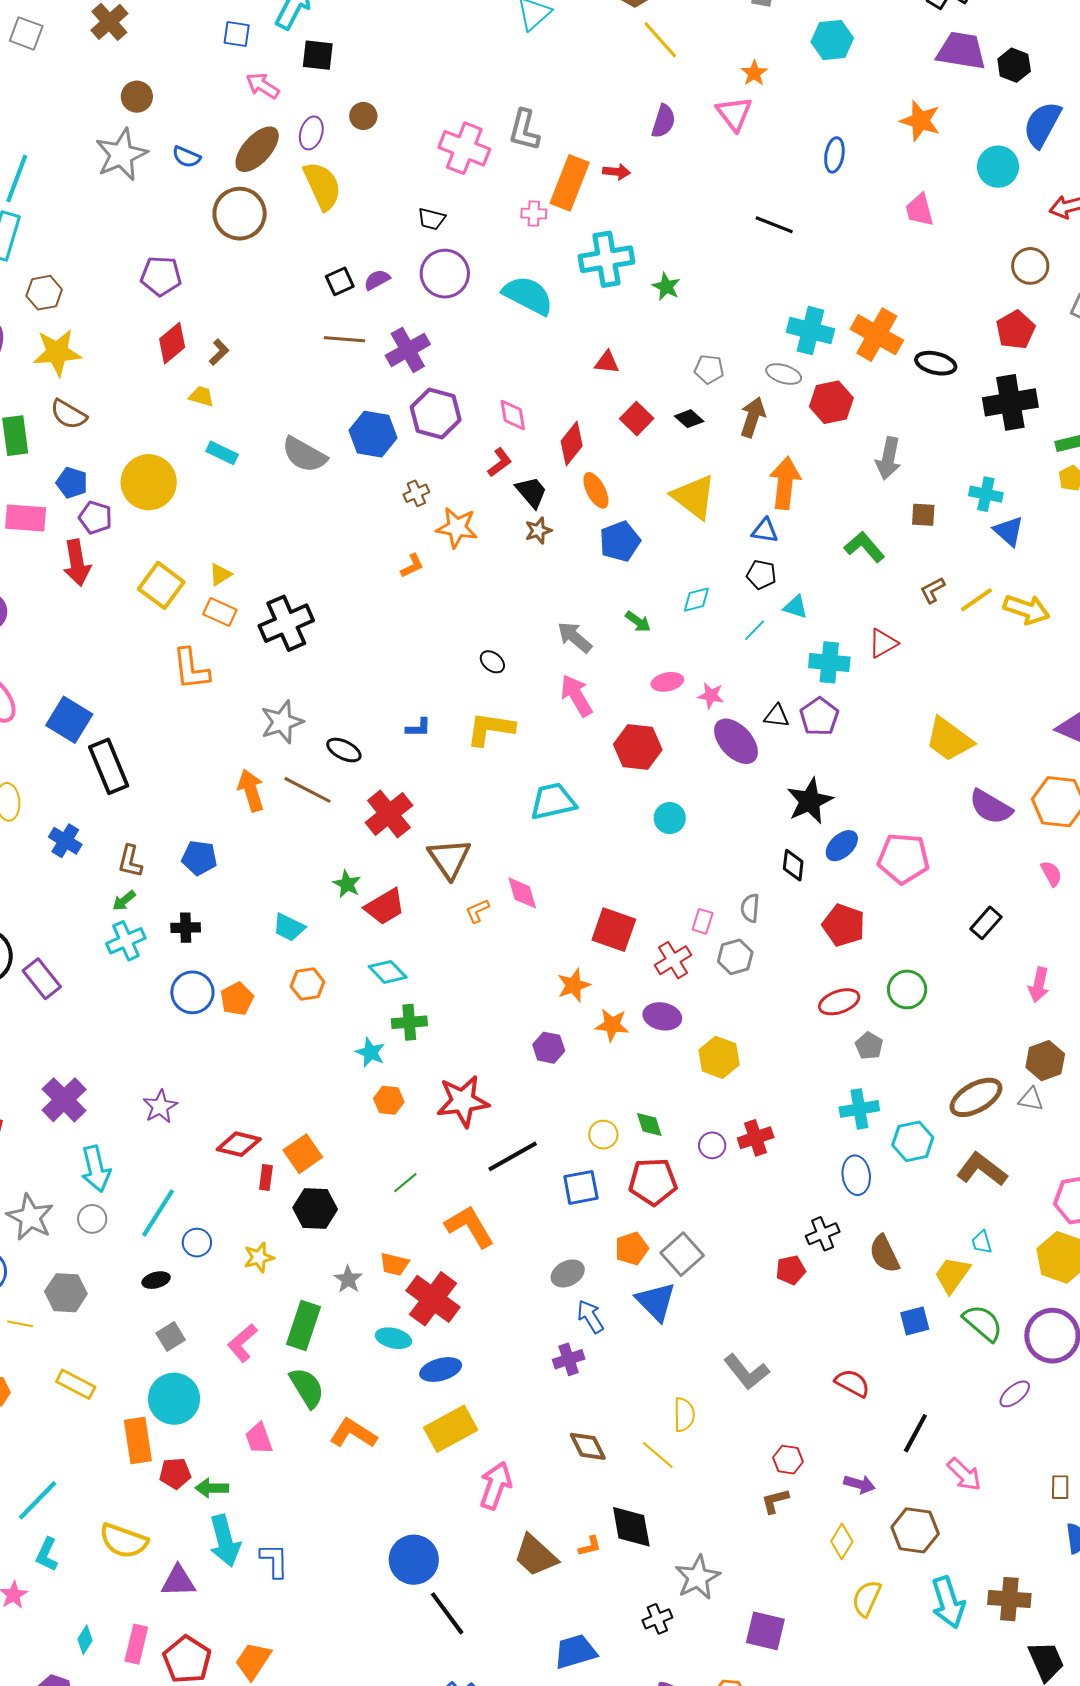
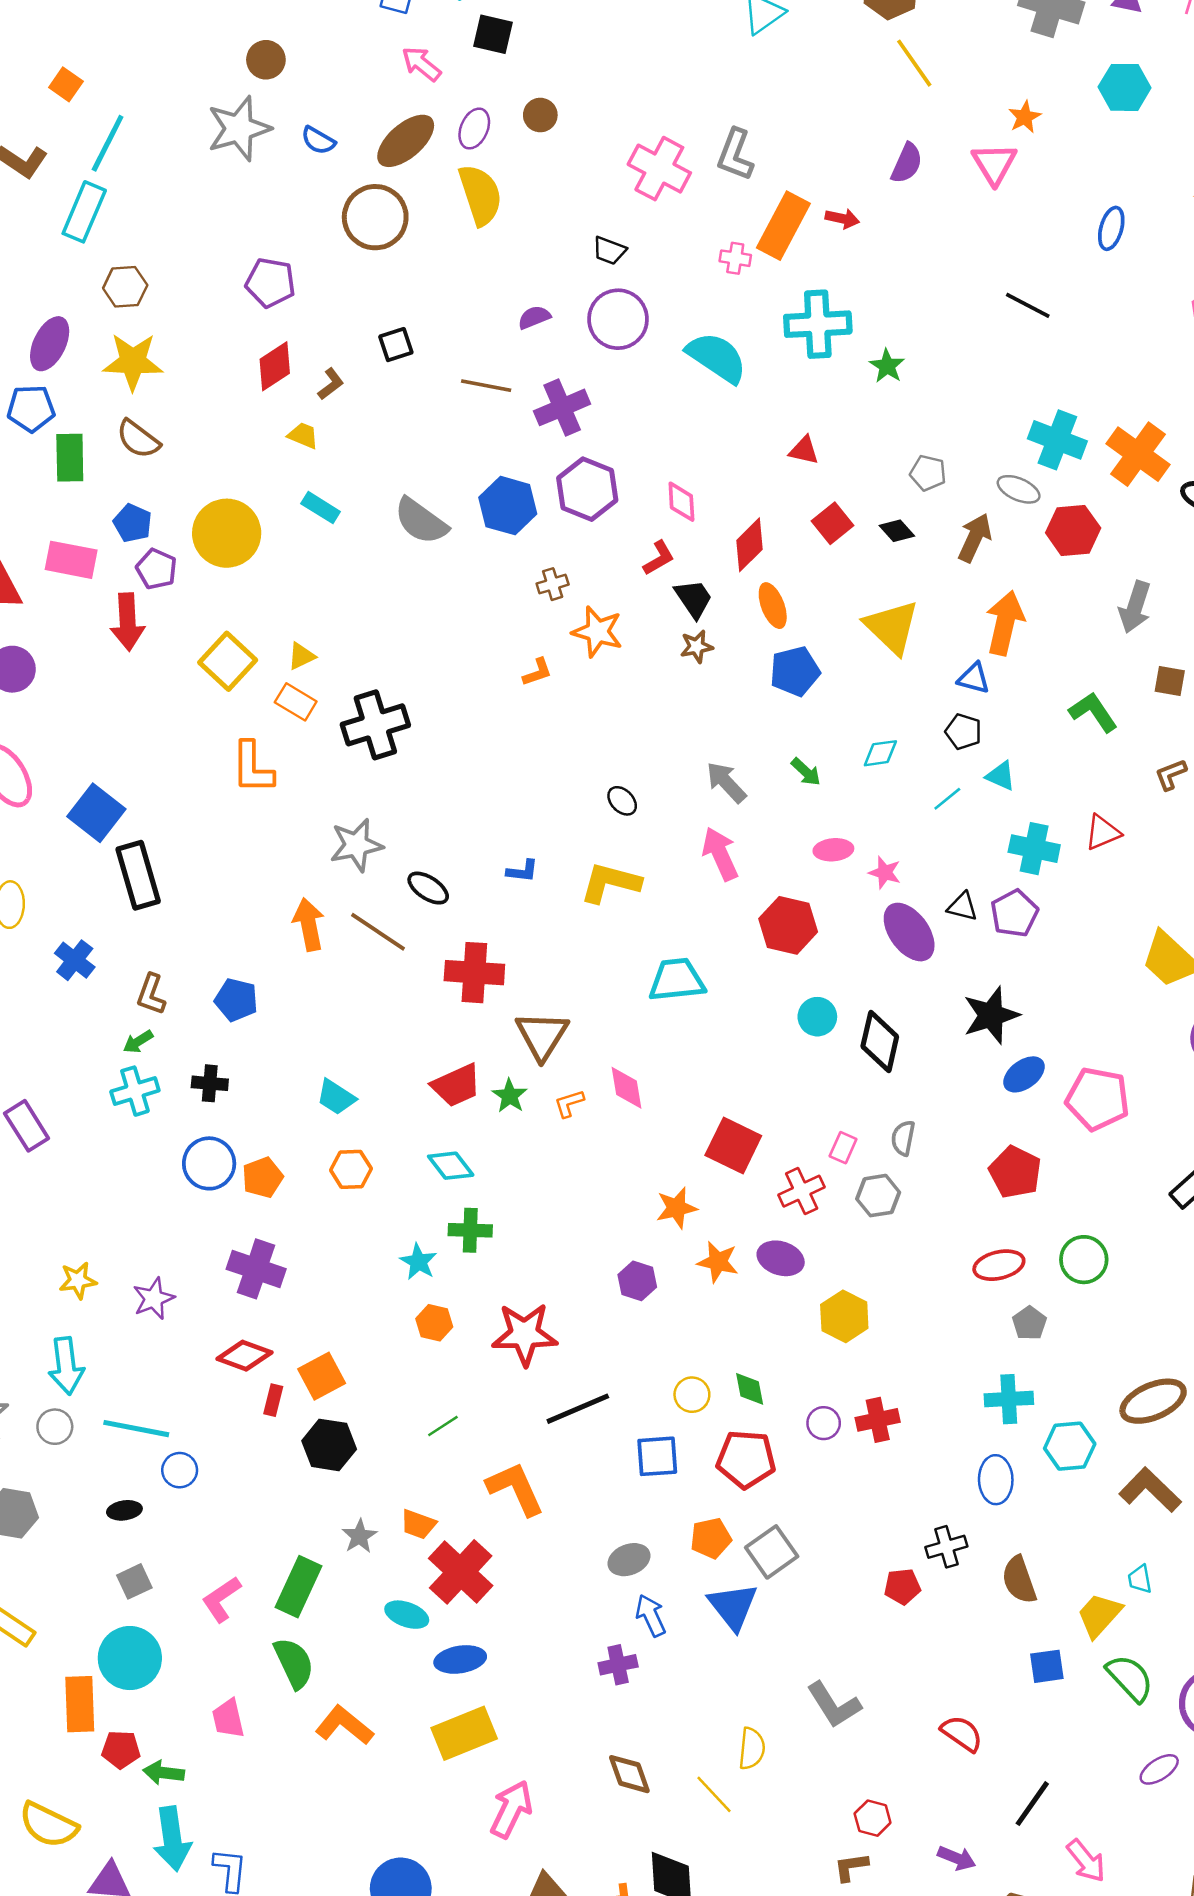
black square: (340, 281) -> (396, 345), moved
red cross: (389, 814) -> (474, 973), turned 36
black diamond: (793, 865) -> (880, 1042), moved, size x1.5
green star: (347, 884) -> (510, 1096), moved
purple cross: (64, 1100) -> (256, 1269), moved, turned -33
cyan line: (158, 1213) -> (136, 1429), turned 62
yellow star: (259, 1257) -> (78, 1280), moved

